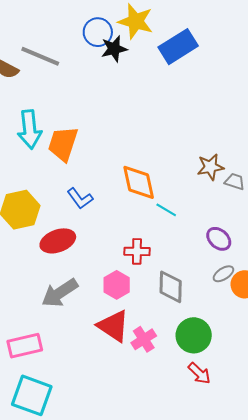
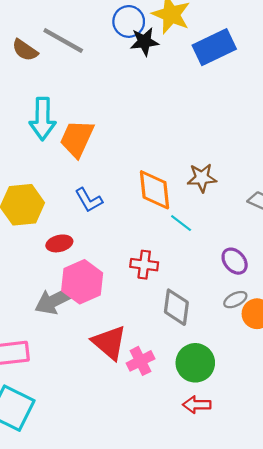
brown star: (210, 167) -> (202, 178), moved
red ellipse: (58, 241) -> (59, 243), size x0.7
pink hexagon: (117, 285) -> (82, 282), moved, size x1.4
red arrow: (199, 373) -> (197, 405), turned 130

